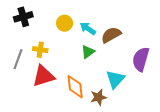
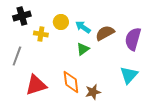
yellow cross: (40, 50) -> (41, 34), moved
purple semicircle: (141, 59) -> (133, 39), moved
red triangle: (43, 76) -> (36, 85), moved
cyan triangle: (115, 79) -> (129, 75), moved

